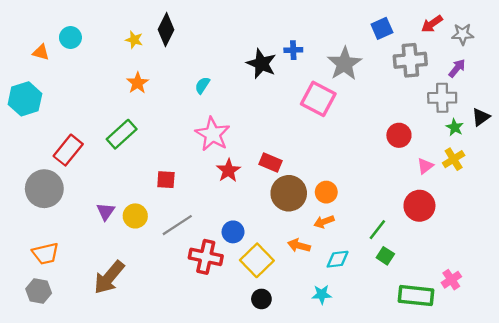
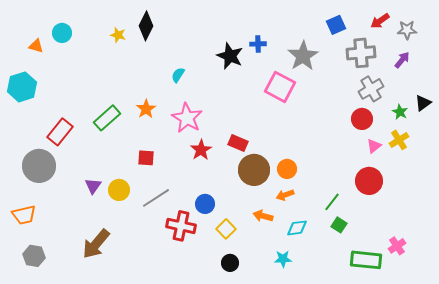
orange star: (138, 83) -> (146, 109), moved
gray cross: (442, 98) -> (371, 89), moved, turned -30
red circle: (399, 135) -> (362, 119), moved
orange trapezoid: (45, 254) -> (24, 215), moved
yellow square: (257, 260) -> (226, 229), size x0.7

